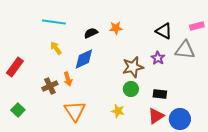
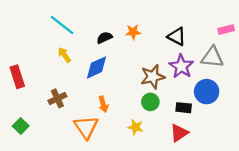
cyan line: (54, 22) -> (62, 25), turned 30
black triangle: (164, 31) -> (177, 36), moved
purple star: (158, 58) -> (181, 66), size x1.5
red rectangle: (15, 67) -> (17, 77), turned -54
orange arrow: (68, 79) -> (103, 104), moved
blue circle: (180, 119) -> (207, 92), moved

